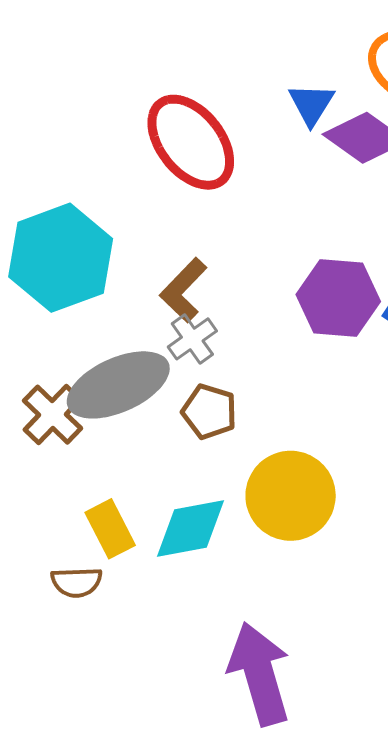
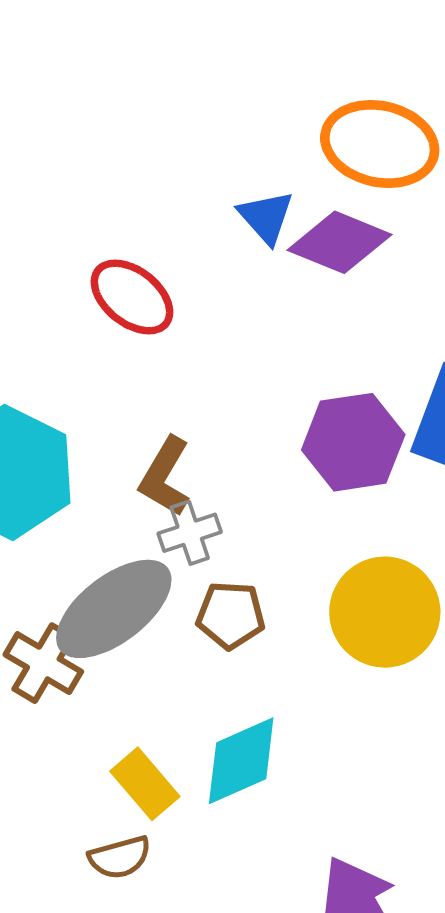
red ellipse: (191, 142) -> (132, 297), size x0.7
gray cross: (192, 339) -> (190, 533), turned 30
yellow circle: (291, 496) -> (385, 612), moved

